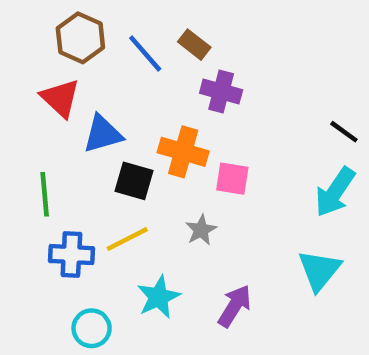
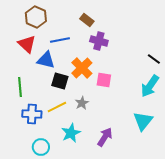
blue line: (145, 54) -> (60, 40), moved, turned -60
blue triangle: (103, 134) -> (46, 60), turned 30
orange cross: (183, 152) -> (82, 68), turned 30
gray star: (201, 230) -> (82, 103), moved

